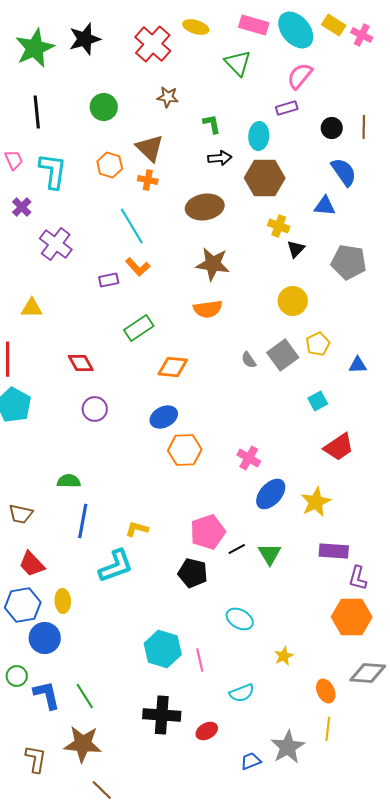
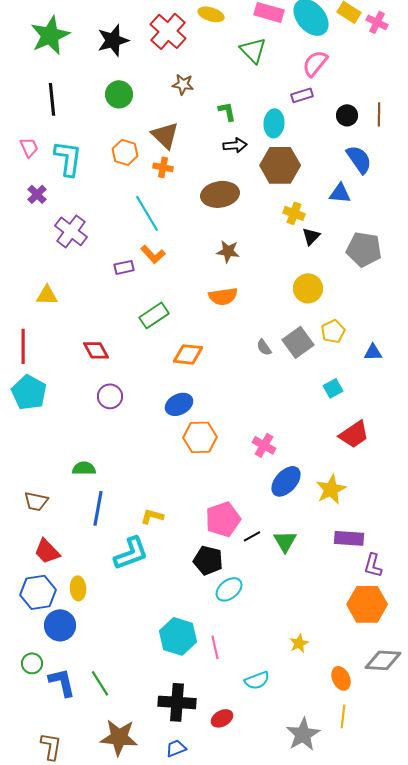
black star: (85, 39) -> (113, 40), moved
brown star: (213, 264) -> (228, 251), size x0.7
cyan ellipse: (240, 619) -> (229, 589), moved, turned -68
brown star: (83, 744) -> (119, 737), moved
blue trapezoid: (251, 761) -> (176, 748), moved

